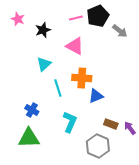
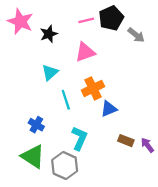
pink star: (18, 19) -> (20, 21), size x1.6
pink triangle: (75, 46) -> (85, 52), turned -48
orange cross: (82, 78) -> (93, 88), turned -30
green triangle: (29, 138) -> (33, 156), turned 35
gray hexagon: (98, 146) -> (65, 166), moved

